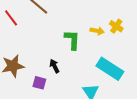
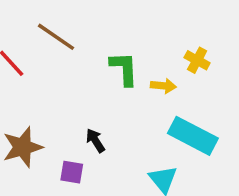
yellow arrow: (97, 31) -> (163, 86), moved
green L-shape: (72, 40) -> (124, 69), moved

